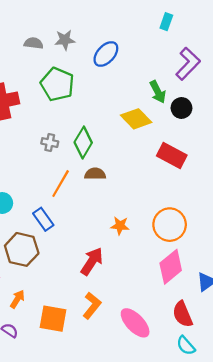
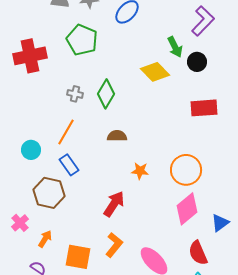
red rectangle: (172, 155) -> (204, 108), moved, turned -32
brown semicircle: (95, 174) -> (117, 136), moved
orange line: (61, 184) -> (66, 132), moved

